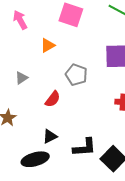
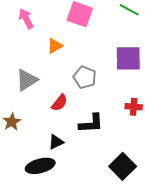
gray triangle: (21, 78) -> (27, 80), size x1.6
black L-shape: (85, 147) -> (91, 123), moved

